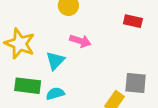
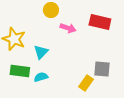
red rectangle: (133, 21) -> (100, 22), size x1.5
pink arrow: (80, 41) -> (68, 28), moved

